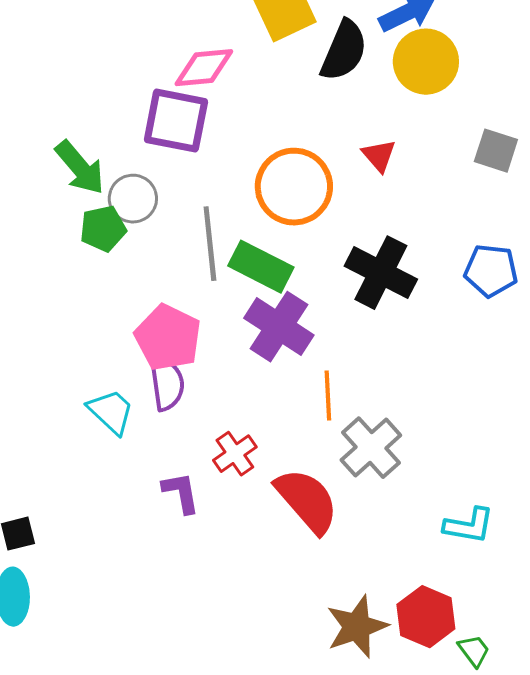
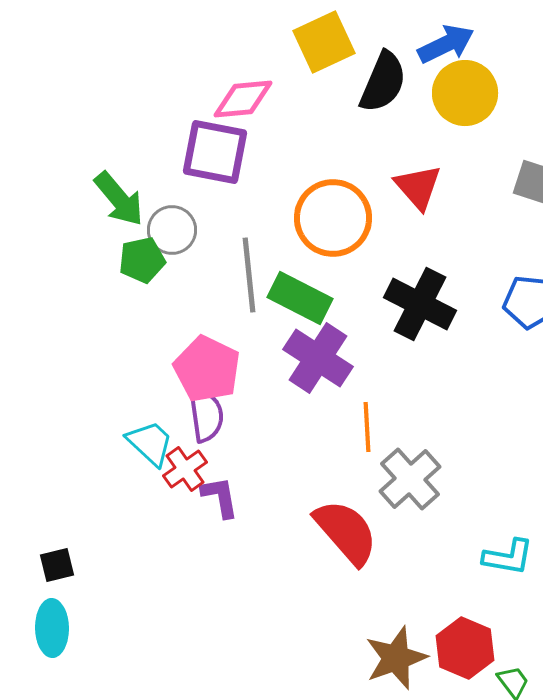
red triangle: (379, 156) -> (418, 187), size x1.4
red cross: (235, 454) -> (185, 469), moved
purple L-shape: (181, 493) -> (220, 497), moved

